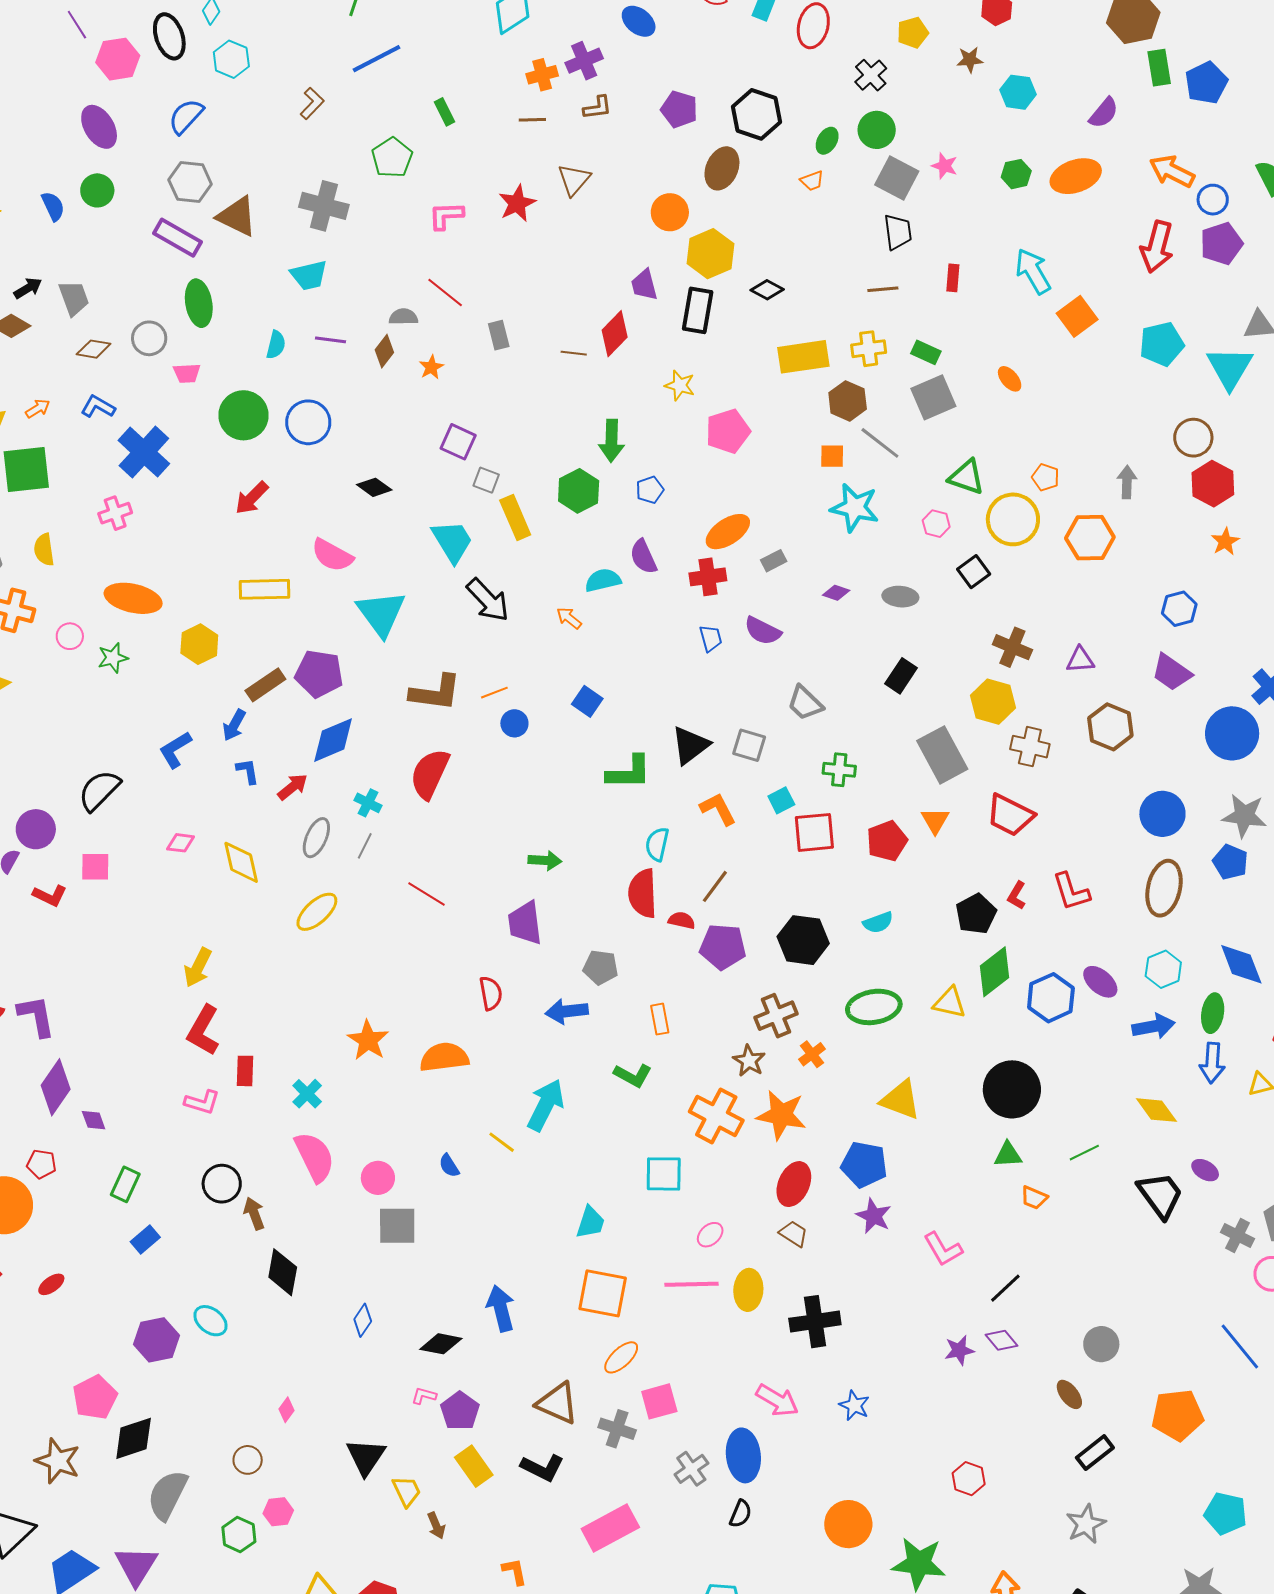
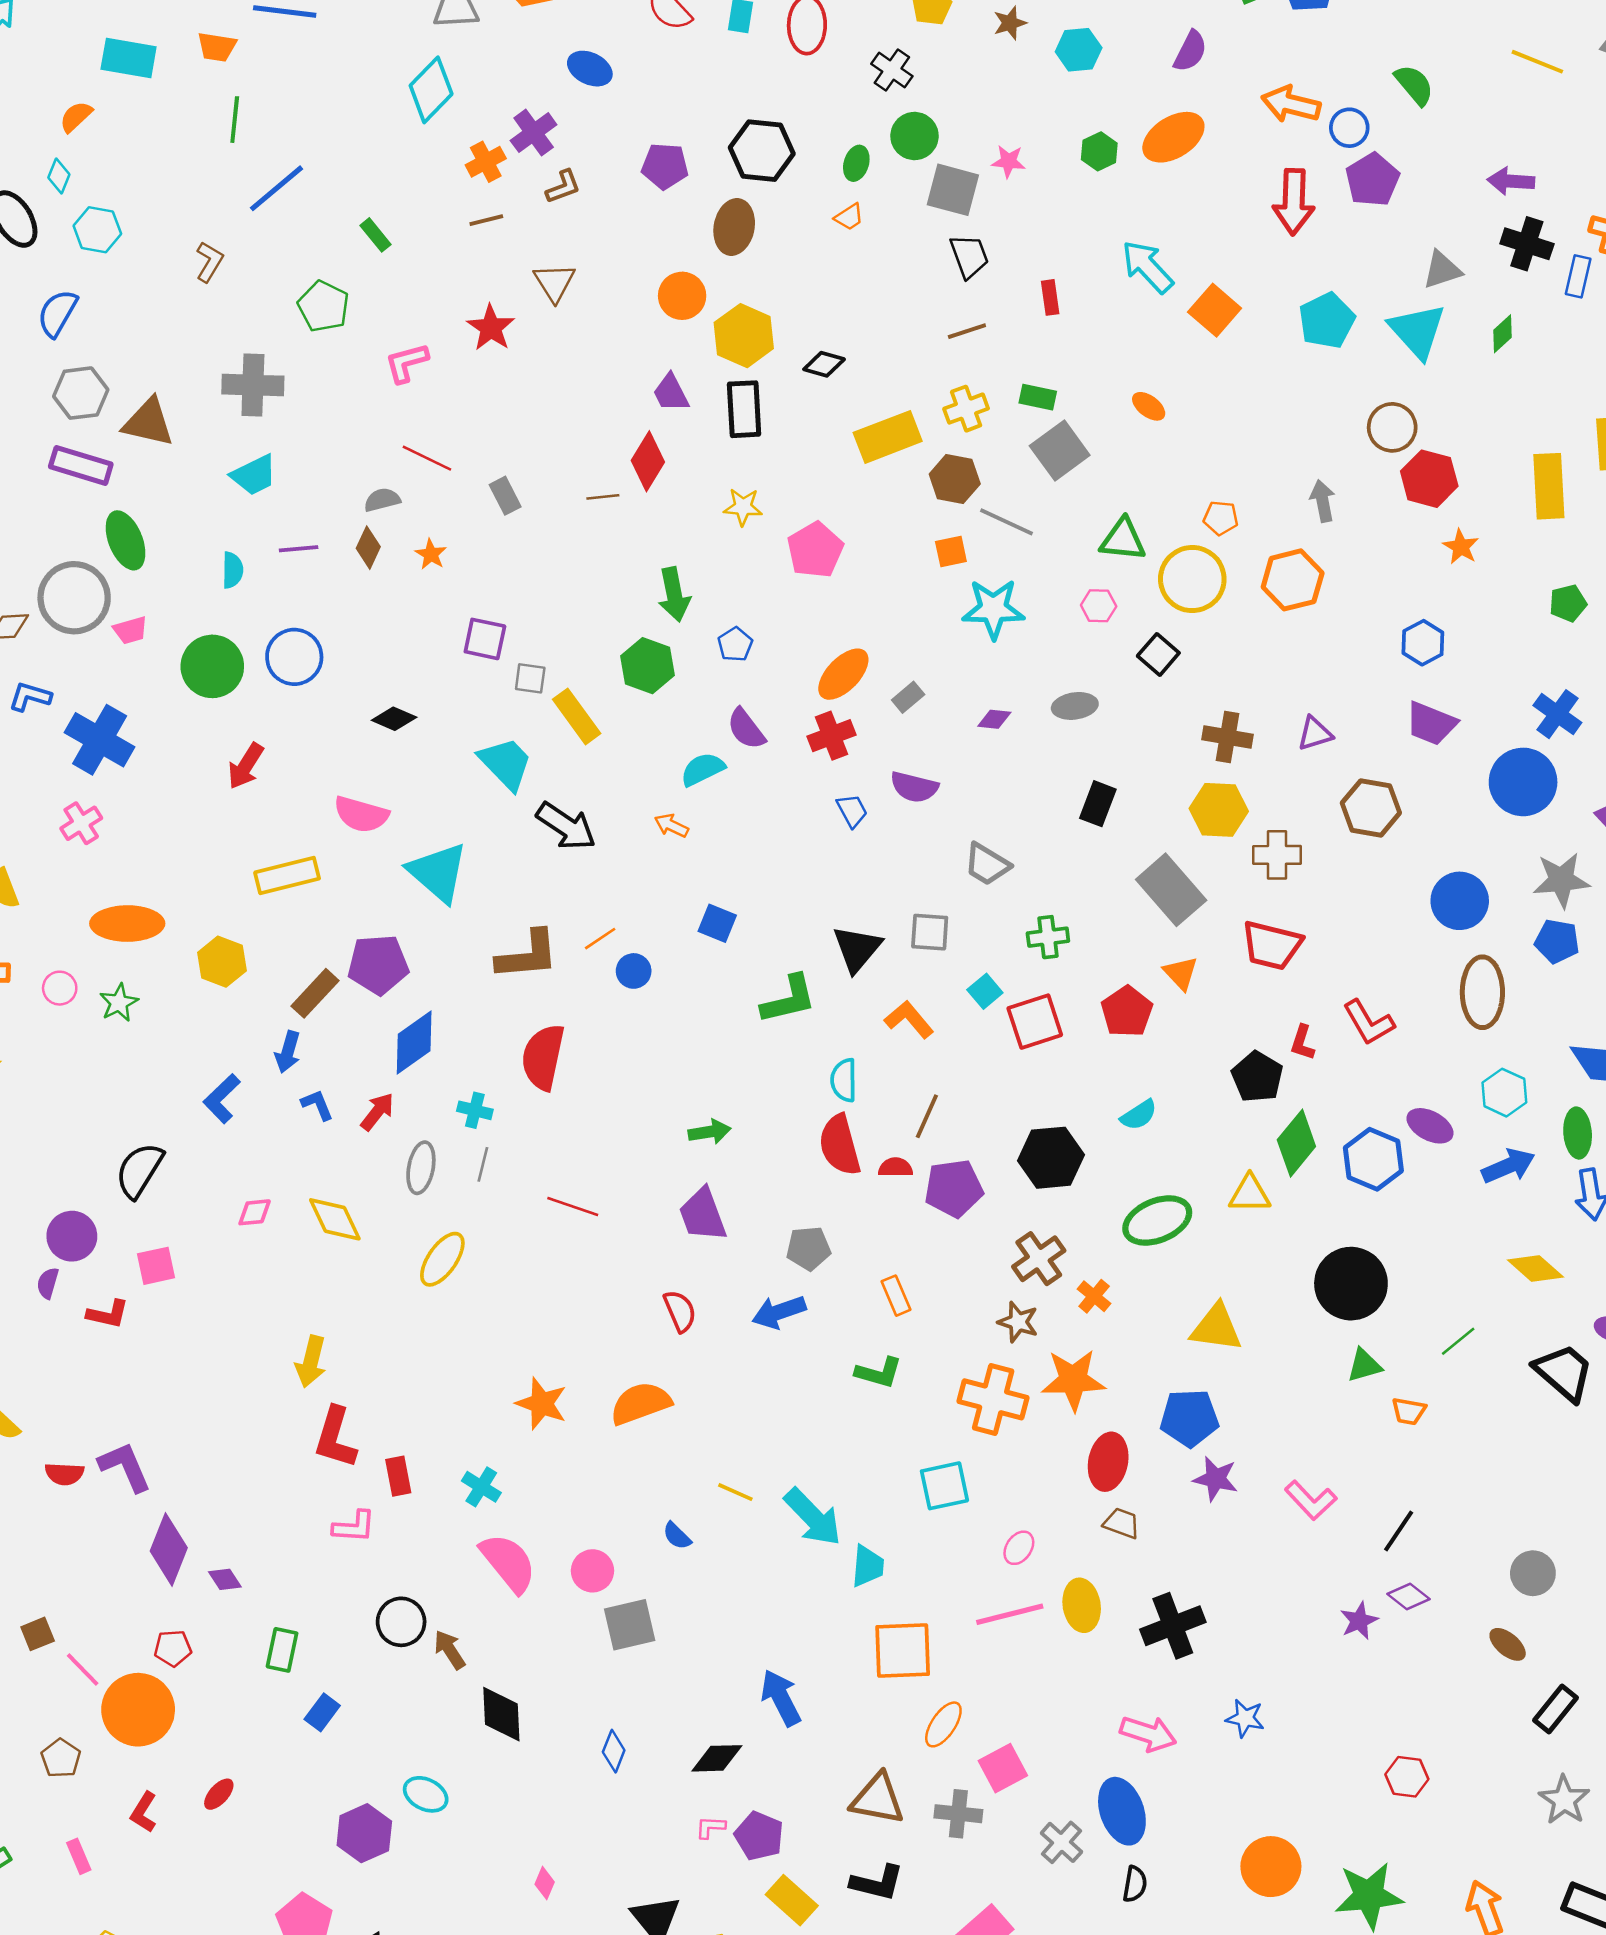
gray circle: (149, 338) -> (74, 598), size x1.6
cyan arrow: (546, 1105) -> (813, 1517), moved, turned 122

